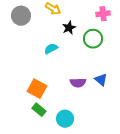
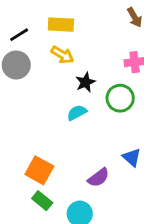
cyan semicircle: (51, 49) -> (77, 113), moved
purple semicircle: (78, 83) -> (98, 178), moved, turned -35

